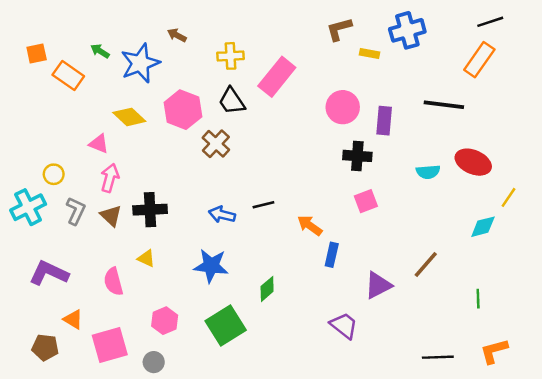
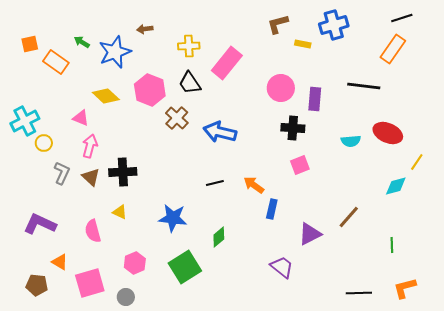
brown arrow: (177, 35) -> (145, 29), turned -35
black line: (263, 205) -> (215, 183), moved
cyan cross: (28, 207) -> (25, 121), moved
blue arrow: (222, 215) -> (220, 132), moved, size x1.5

